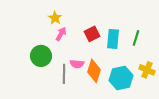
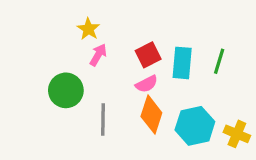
pink semicircle: (77, 64) -> (147, 84), moved, turned -32
yellow cross: (147, 70) -> (237, 134), moved

